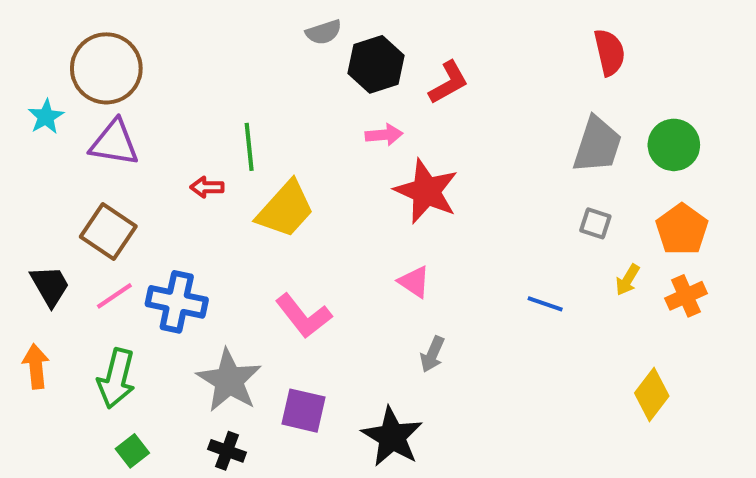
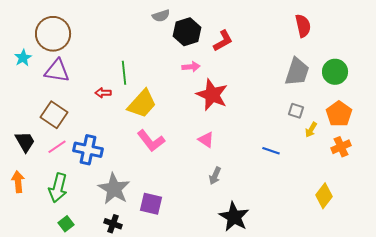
yellow arrow: (628, 280) -> (311, 130), moved
pink L-shape: (304, 316) -> (151, 141), moved
black star: (392, 437) -> (234, 217), moved

